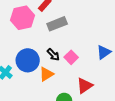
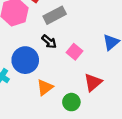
black arrow: (53, 55) -> (49, 42), moved
orange triangle: (46, 74) -> (45, 87), moved

